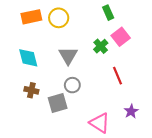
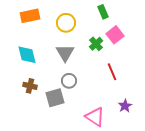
yellow circle: (59, 18) -> (66, 23), moved

